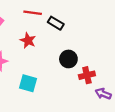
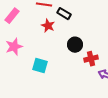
red star: (28, 40) -> (48, 26), moved

